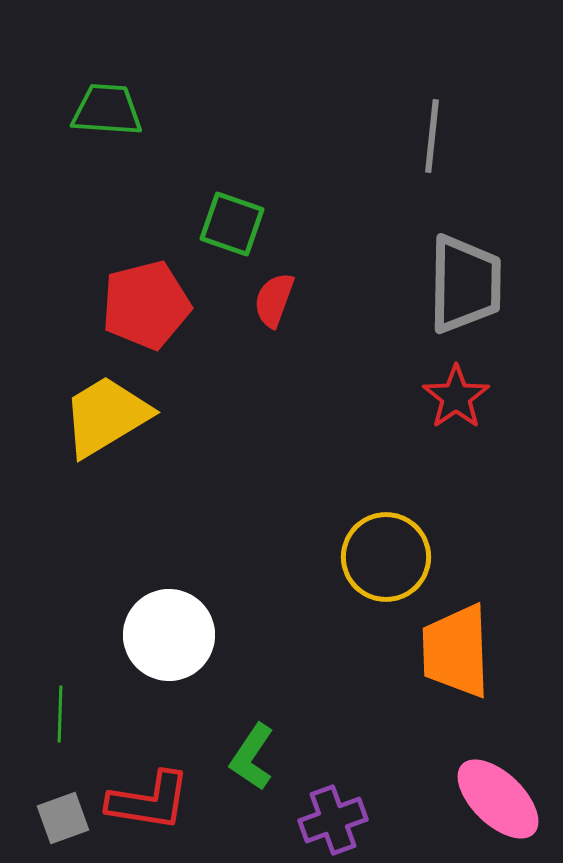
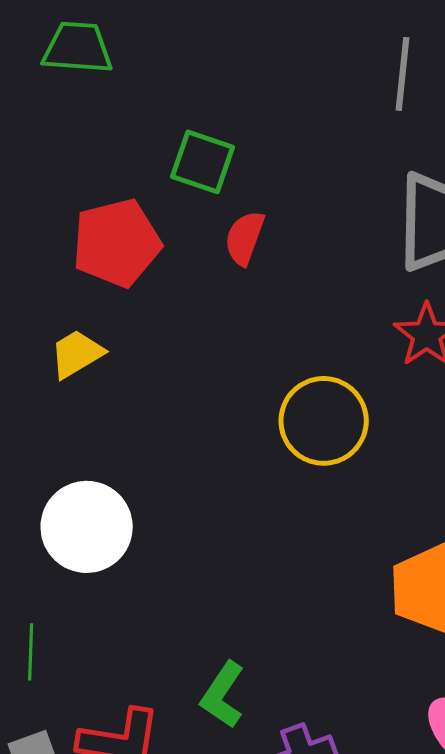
yellow trapezoid: (106, 416) -> (77, 354), size x0.6
yellow circle: (386, 557) -> (324, 421), moved
white circle: (169, 635) -> (87, 527), moved

